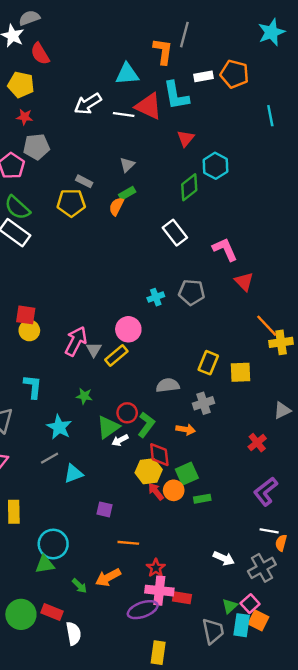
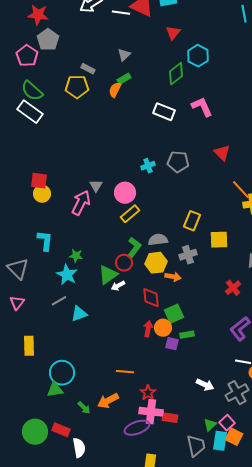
red star: (25, 117) -> (38, 15), size x1.5
gray pentagon: (36, 147) -> (48, 40), turned -30
white rectangle: (175, 233) -> (164, 112), turned -30
pink L-shape: (225, 249) -> (202, 107), moved
gray triangle: (94, 350) -> (96, 186), moved
yellow rectangle: (116, 356) -> (130, 214), moved
yellow square: (240, 372) -> (219, 240), moved
green star: (84, 396) -> (76, 256), moved
green L-shape: (146, 425) -> (134, 248), moved
yellow hexagon: (149, 471) -> (156, 263), moved
red arrow: (156, 492) -> (148, 329), turned 49
purple square: (104, 509) -> (172, 344), moved

